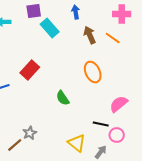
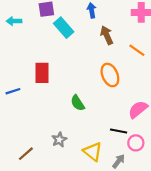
orange line: (113, 38) -> (137, 50), moved
red rectangle: (30, 70) -> (42, 73), turned -42
gray star: (30, 133) -> (59, 140), moved

